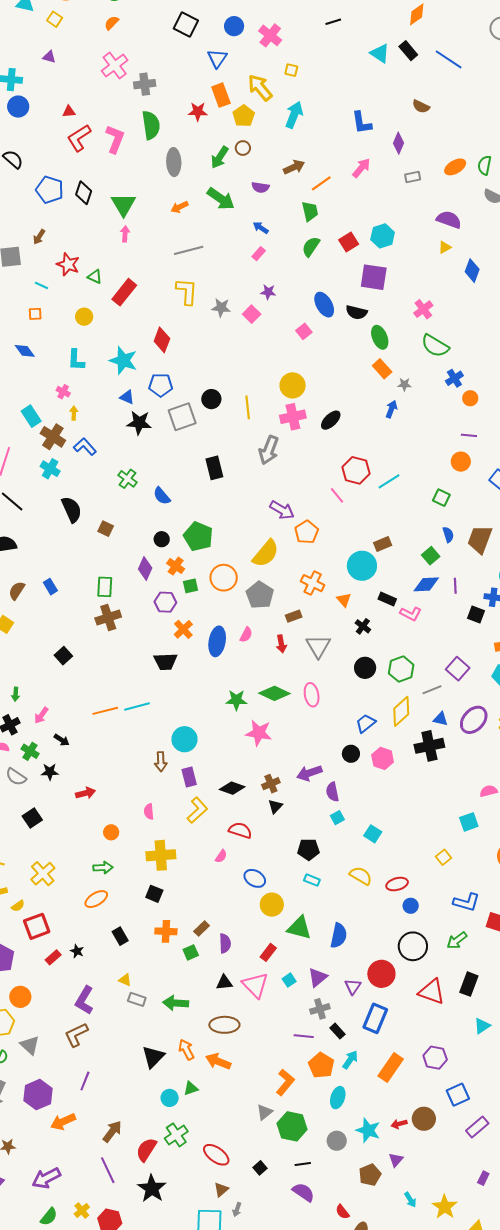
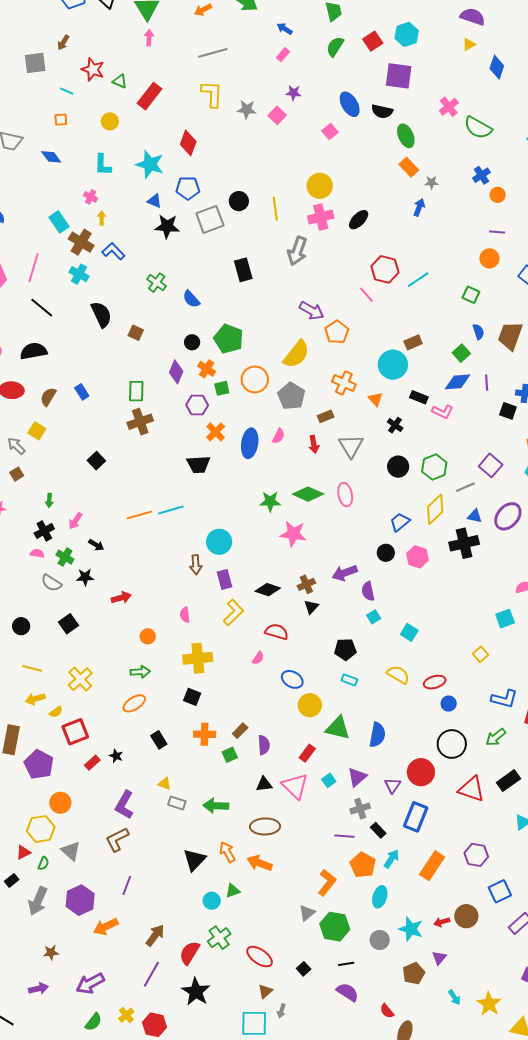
green semicircle: (435, 346) -> (478, 128), moved
black rectangle: (469, 984) -> (509, 781), turned 35
purple line: (108, 1170) -> (151, 974), turned 56

